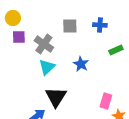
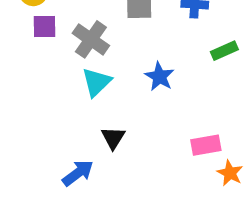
black triangle: (56, 97) -> (113, 138), size x0.6
pink rectangle: (106, 101) -> (206, 145), turned 63

